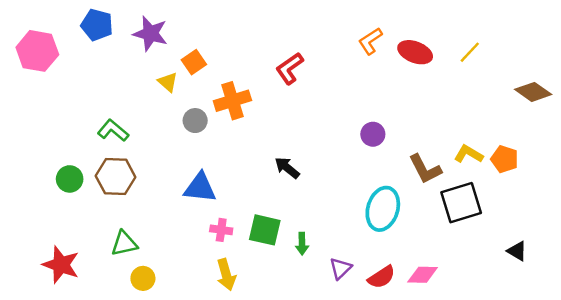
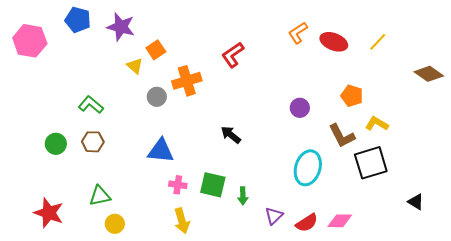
orange pentagon: (505, 159) -> (352, 96), moved
brown hexagon: (116, 176) -> (93, 142), size x0.7

